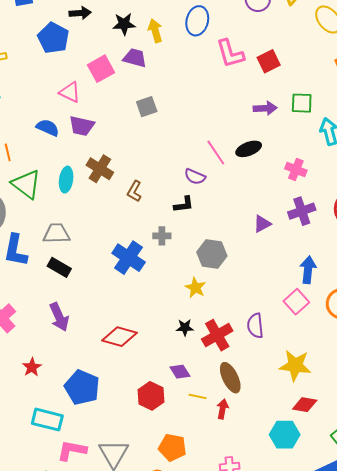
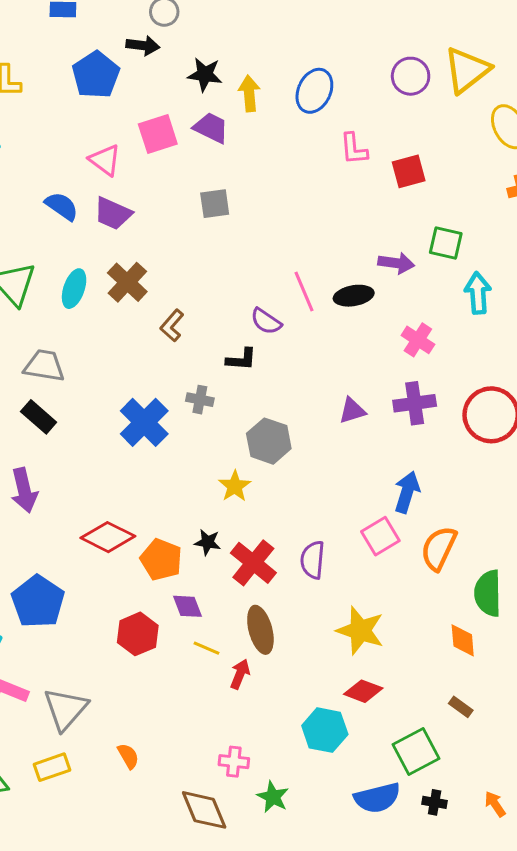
pink L-shape: (230, 54) -> (354, 149), size x0.7
purple arrow: (265, 108) -> (396, 263), moved
red cross: (217, 335) -> (253, 563), turned -32
orange pentagon: (172, 447) -> (161, 560), moved

